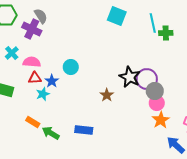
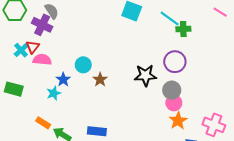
cyan line: (153, 23) -> (170, 18), turned -42
black star: (130, 77) -> (145, 75), turned -30
red triangle: (35, 78) -> (33, 47), moved, turned -48
purple circle: (147, 79) -> (175, 62), moved
brown star: (107, 95) -> (100, 80), moved

